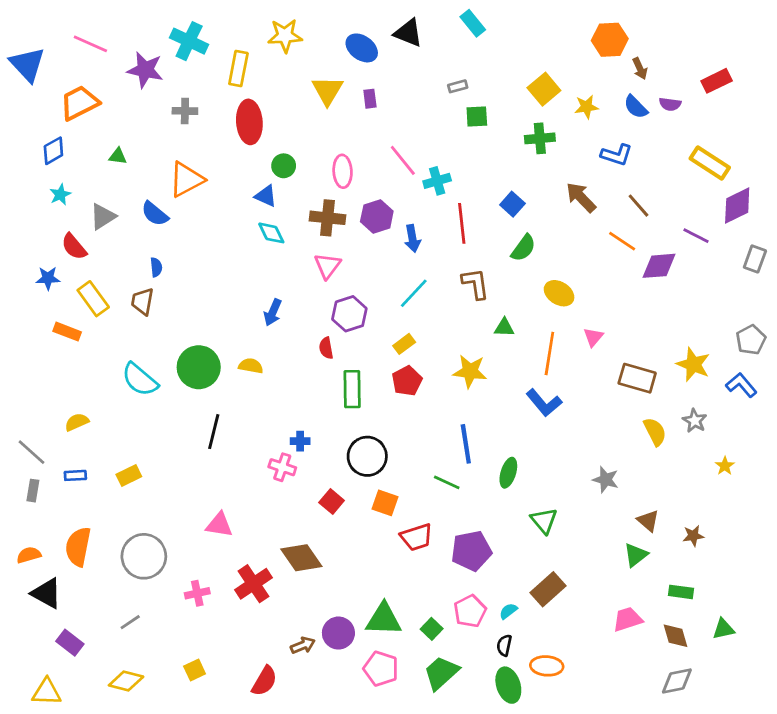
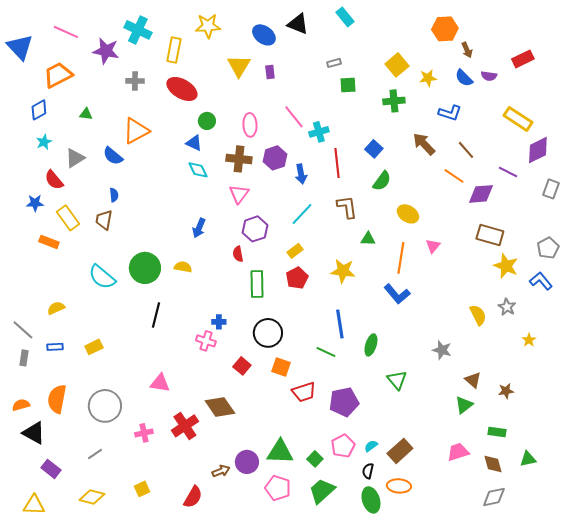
red ellipse: (249, 122) -> (182, 89), turned -56
brown rectangle: (637, 378) -> (490, 235), moved
brown rectangle: (548, 589) -> (400, 451), moved

